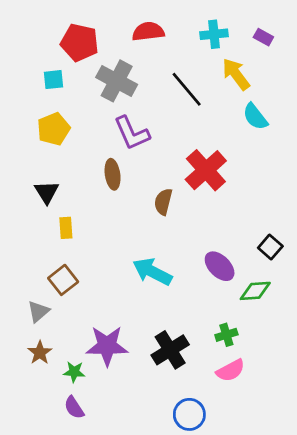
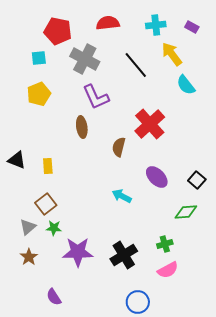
black triangle: (47, 192) -> (17, 160), moved, turned -36
purple ellipse: (220, 266) -> (157, 177), moved
cyan arrow: (152, 272) -> (122, 196), moved, size x0.7
green star: (74, 372) -> (54, 228), moved

